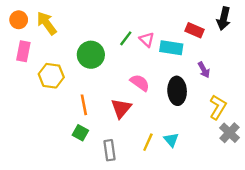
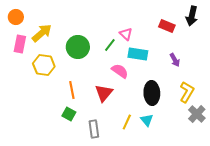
yellow arrow: (47, 23) -> (42, 33), moved, turned 85
green line: (126, 38) -> (110, 45), moved
cyan rectangle: (171, 48) -> (138, 54), moved
black ellipse: (177, 91) -> (152, 93), moved

